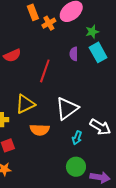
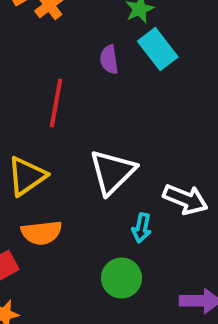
orange semicircle: (40, 130) -> (42, 233), moved
green circle: (76, 167) -> (121, 278), moved

